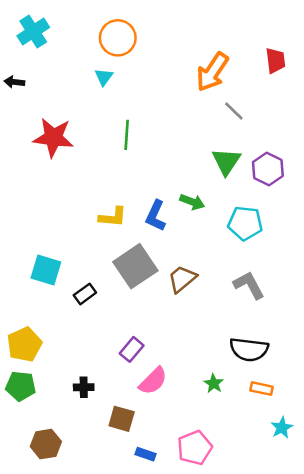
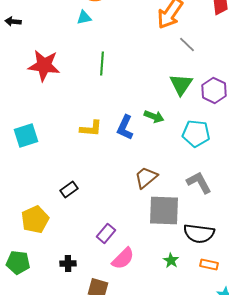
cyan triangle: (104, 77) -> (84, 17), turned 42
gray square: (135, 266) -> (164, 210), moved, turned 36
cyan square: (46, 270) -> (26, 135), moved, turned -35
yellow pentagon: (24, 344) -> (35, 219), moved

